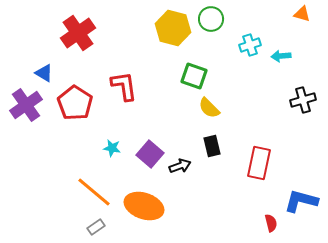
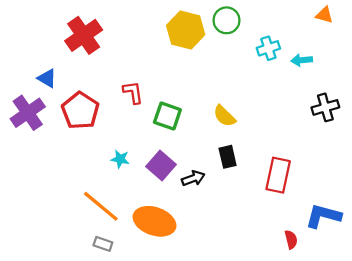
green square: (194, 76) -> (167, 116), moved
red L-shape: (124, 86) -> (133, 92), size x0.7
gray rectangle: (96, 227) -> (103, 244), turned 54

